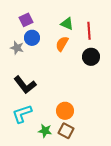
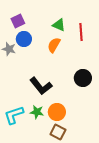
black circle: (91, 57) -> (83, 78), moved
black L-shape: (25, 85) -> (41, 86), moved
green star: (45, 131) -> (37, 112), moved

